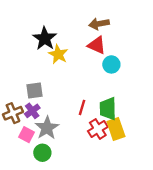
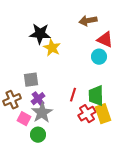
black star: (45, 38) -> (40, 34), turned -30
red triangle: (97, 45) -> (105, 40), moved
purple cross: (32, 111) -> (38, 99), moved

